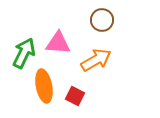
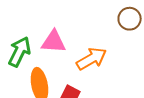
brown circle: (102, 20) -> (130, 19), moved

